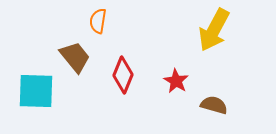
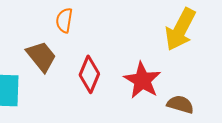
red star: (176, 81) -> (142, 80), size x1.5

